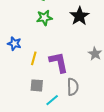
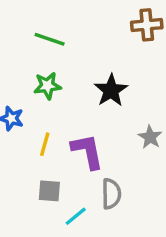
black star: (79, 16) -> (111, 90), moved
green star: (44, 18) -> (47, 86), moved

